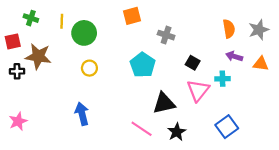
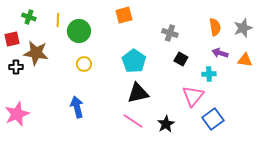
gray cross: (166, 35) -> (170, 33), moved
pink triangle: (198, 90) -> (193, 96), moved
black triangle: (164, 103) -> (138, 93), moved
pink star: (18, 121) -> (17, 114), size x1.4

